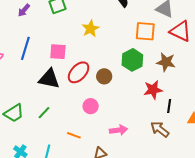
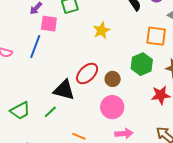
pink square: (58, 52) -> (49, 24), moved
black triangle: (49, 79) -> (64, 90), moved
pink circle: (91, 106) -> (112, 107), moved, size x1.5

